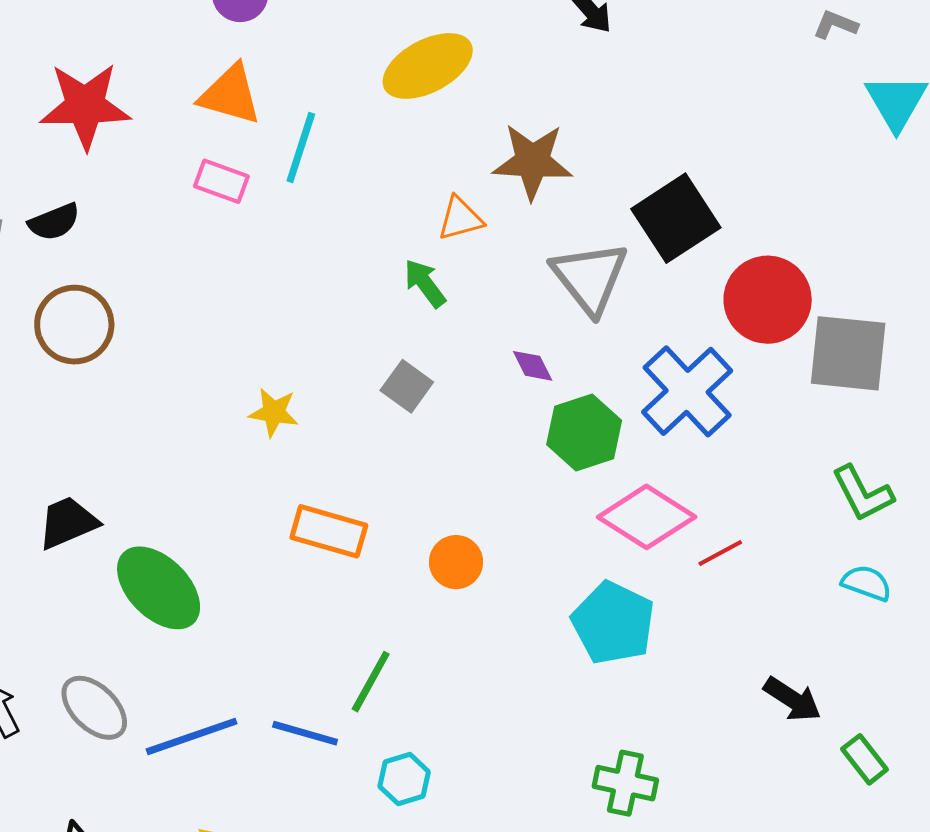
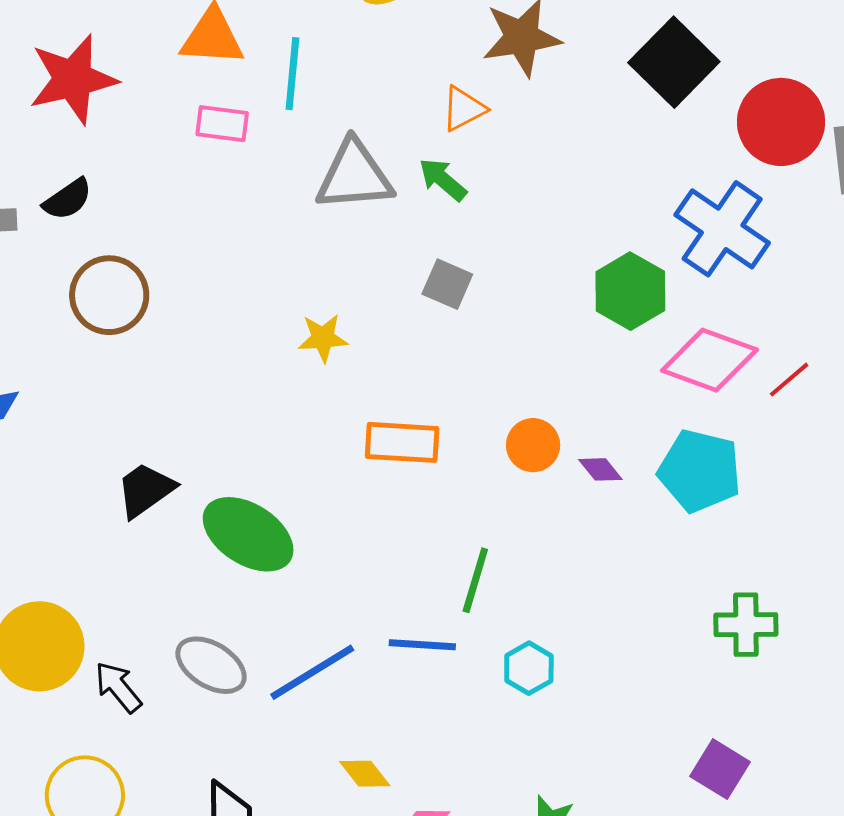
gray triangle: (590, 277) -> (354, 176), moved, turned -44
purple diamond: (533, 366) -> (600, 469), moved

